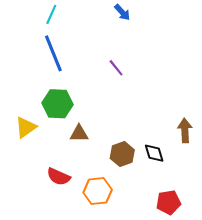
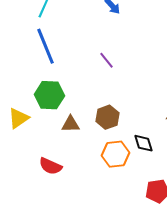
brown hexagon: (122, 154) -> (107, 117), moved
orange hexagon: (98, 191) -> (115, 154), moved

